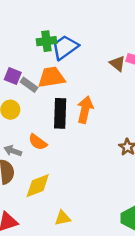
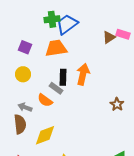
brown triangle: (117, 64) -> (109, 37), turned 48
gray rectangle: (29, 85) -> (56, 88), moved
black rectangle: (60, 113) -> (63, 77), size x0.7

